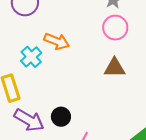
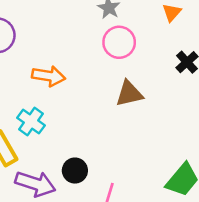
cyan cross: (31, 57) -> (31, 122), moved

